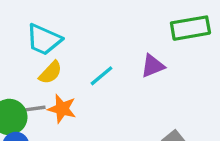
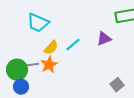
yellow semicircle: (50, 72) -> (51, 48), moved
orange star: (62, 109) -> (49, 65), turned 30

